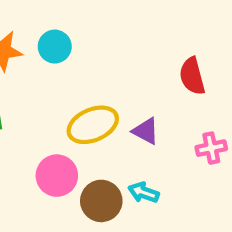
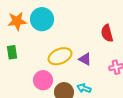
cyan circle: (55, 47) -> (42, 19), size x1.5

